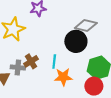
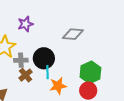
black circle: (76, 41) -> (44, 58), moved
gray cross: (18, 68) -> (21, 60), moved

